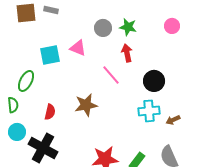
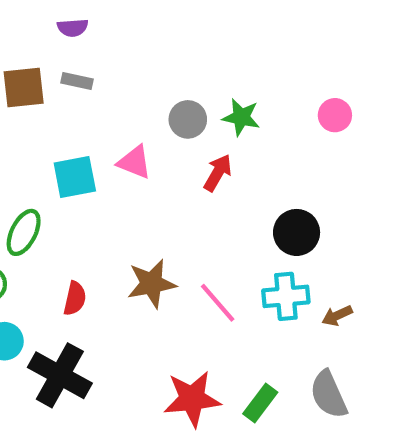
red arrow: (127, 53) -> (218, 173), moved, turned 42
pink line: (111, 75) -> (218, 303), moved

